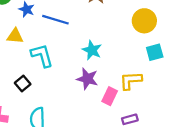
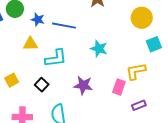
cyan L-shape: (42, 55) -> (56, 58), turned 105
purple star: (87, 79) -> (83, 85), moved

